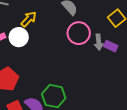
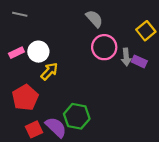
yellow arrow: (29, 19) -> (49, 71), moved

